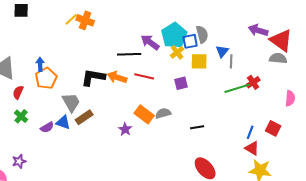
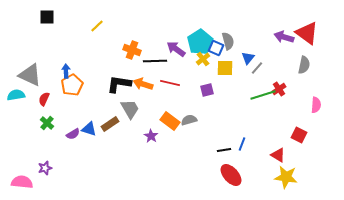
orange cross: (85, 20) -> (132, 50), moved
red triangle: (281, 40) -> (307, 33), moved
blue square: (190, 41) -> (216, 48), turned 35
gray semicircle: (278, 58) -> (304, 65), turned 96
gray line: (231, 61) -> (257, 68), turned 40
gray trapezoid: (71, 102) -> (130, 109), moved
black line: (197, 127) -> (224, 150), moved
blue line: (250, 132) -> (242, 144), moved

